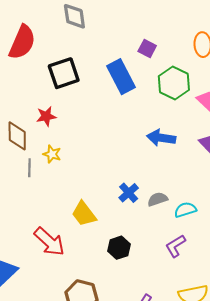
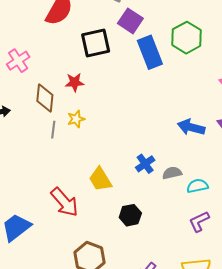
purple square: (147, 49) -> (130, 21), moved, size x1.4
green hexagon: (174, 83) -> (186, 38), moved
blue arrow: (161, 138) -> (191, 127), moved
yellow star: (52, 154) -> (76, 119), turned 30
purple L-shape: (175, 246) -> (199, 222), moved

